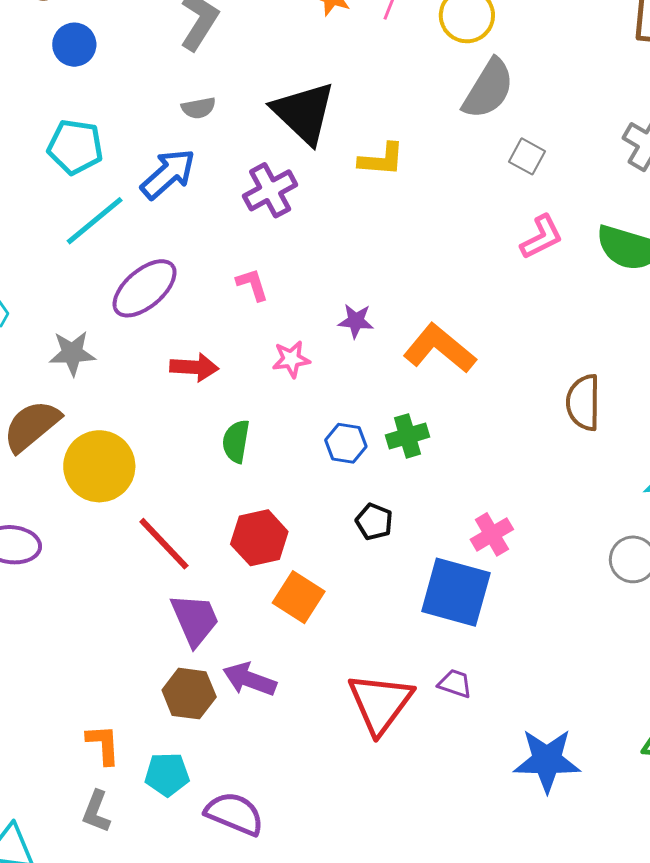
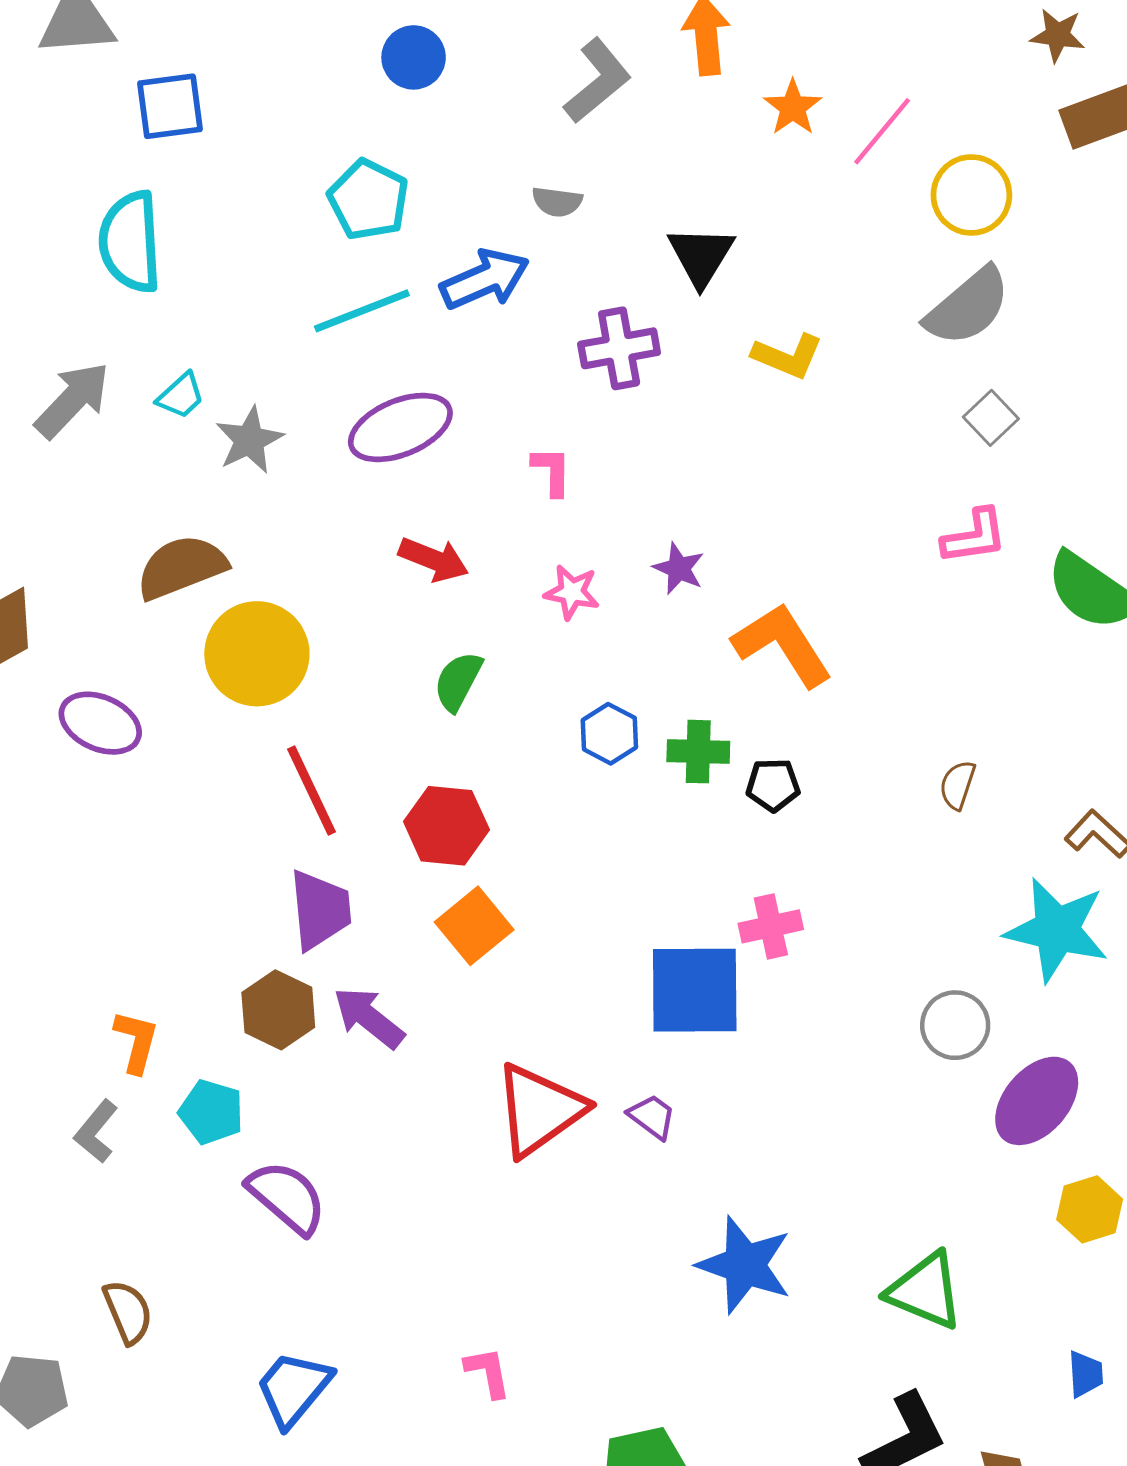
black triangle: (304, 113) -> (701, 256), size x0.7
gray star: (72, 353) -> (249, 440), moved, turned 30
brown semicircle: (583, 402) -> (958, 785), size x0.6
black pentagon: (374, 522) -> (773, 785), moved, turned 30
blue square: (456, 592) -> (695, 990), turned -34

